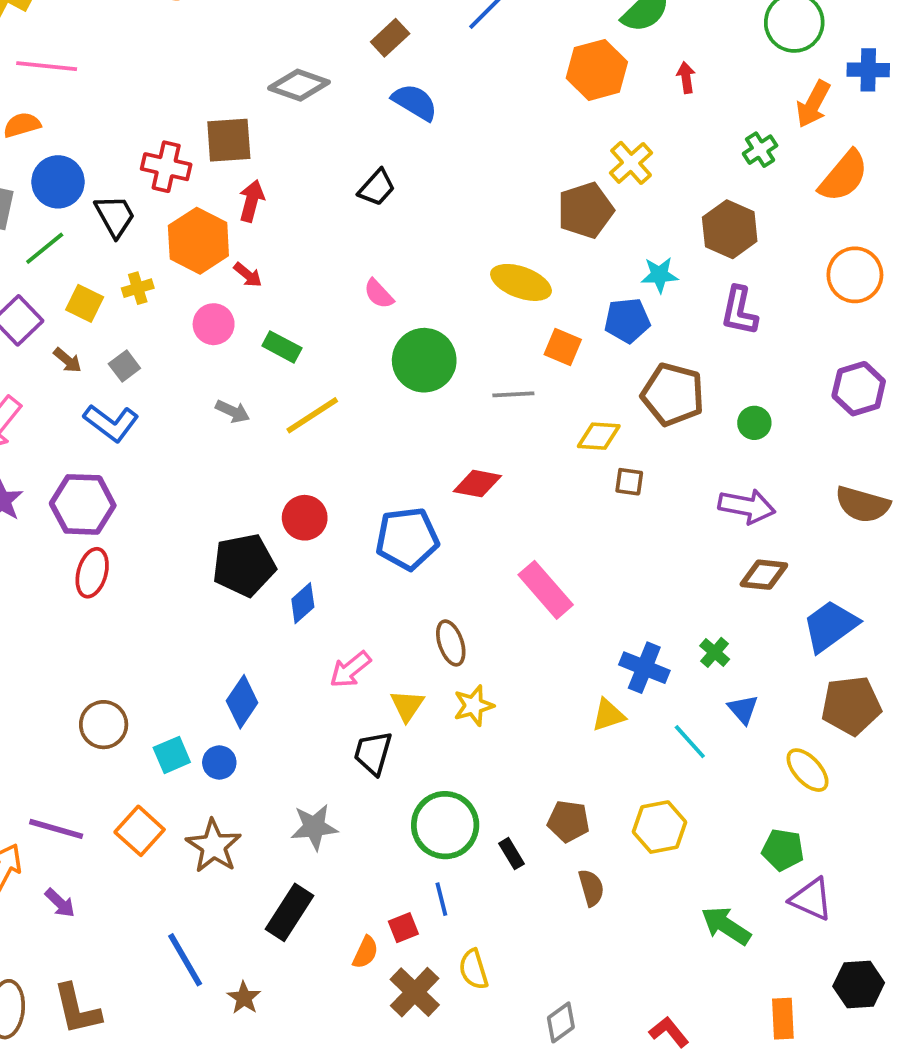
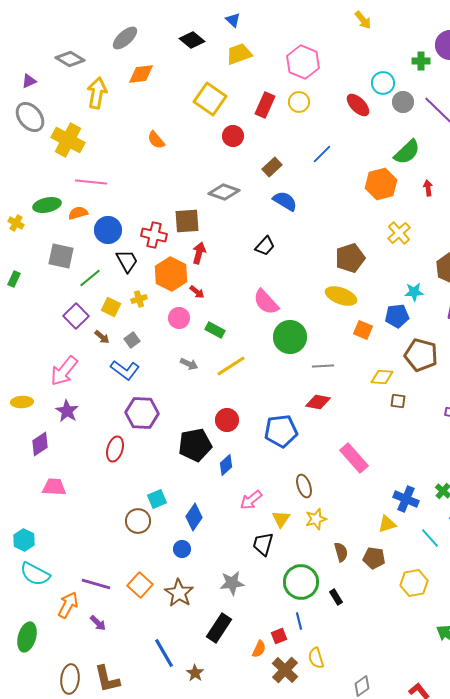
blue circle: (58, 182) -> (108, 230), moved
brown pentagon: (586, 210) -> (350, 258), moved
pink semicircle: (379, 294) -> (266, 302), size x1.6
gray line: (513, 394) -> (323, 366), moved
purple hexagon: (83, 504) -> (142, 413), moved
brown circle: (104, 725) -> (138, 521), moved
cyan square: (172, 755) -> (157, 499), moved
brown pentagon: (568, 821) -> (374, 558), moved
brown semicircle: (591, 888) -> (341, 552), moved

